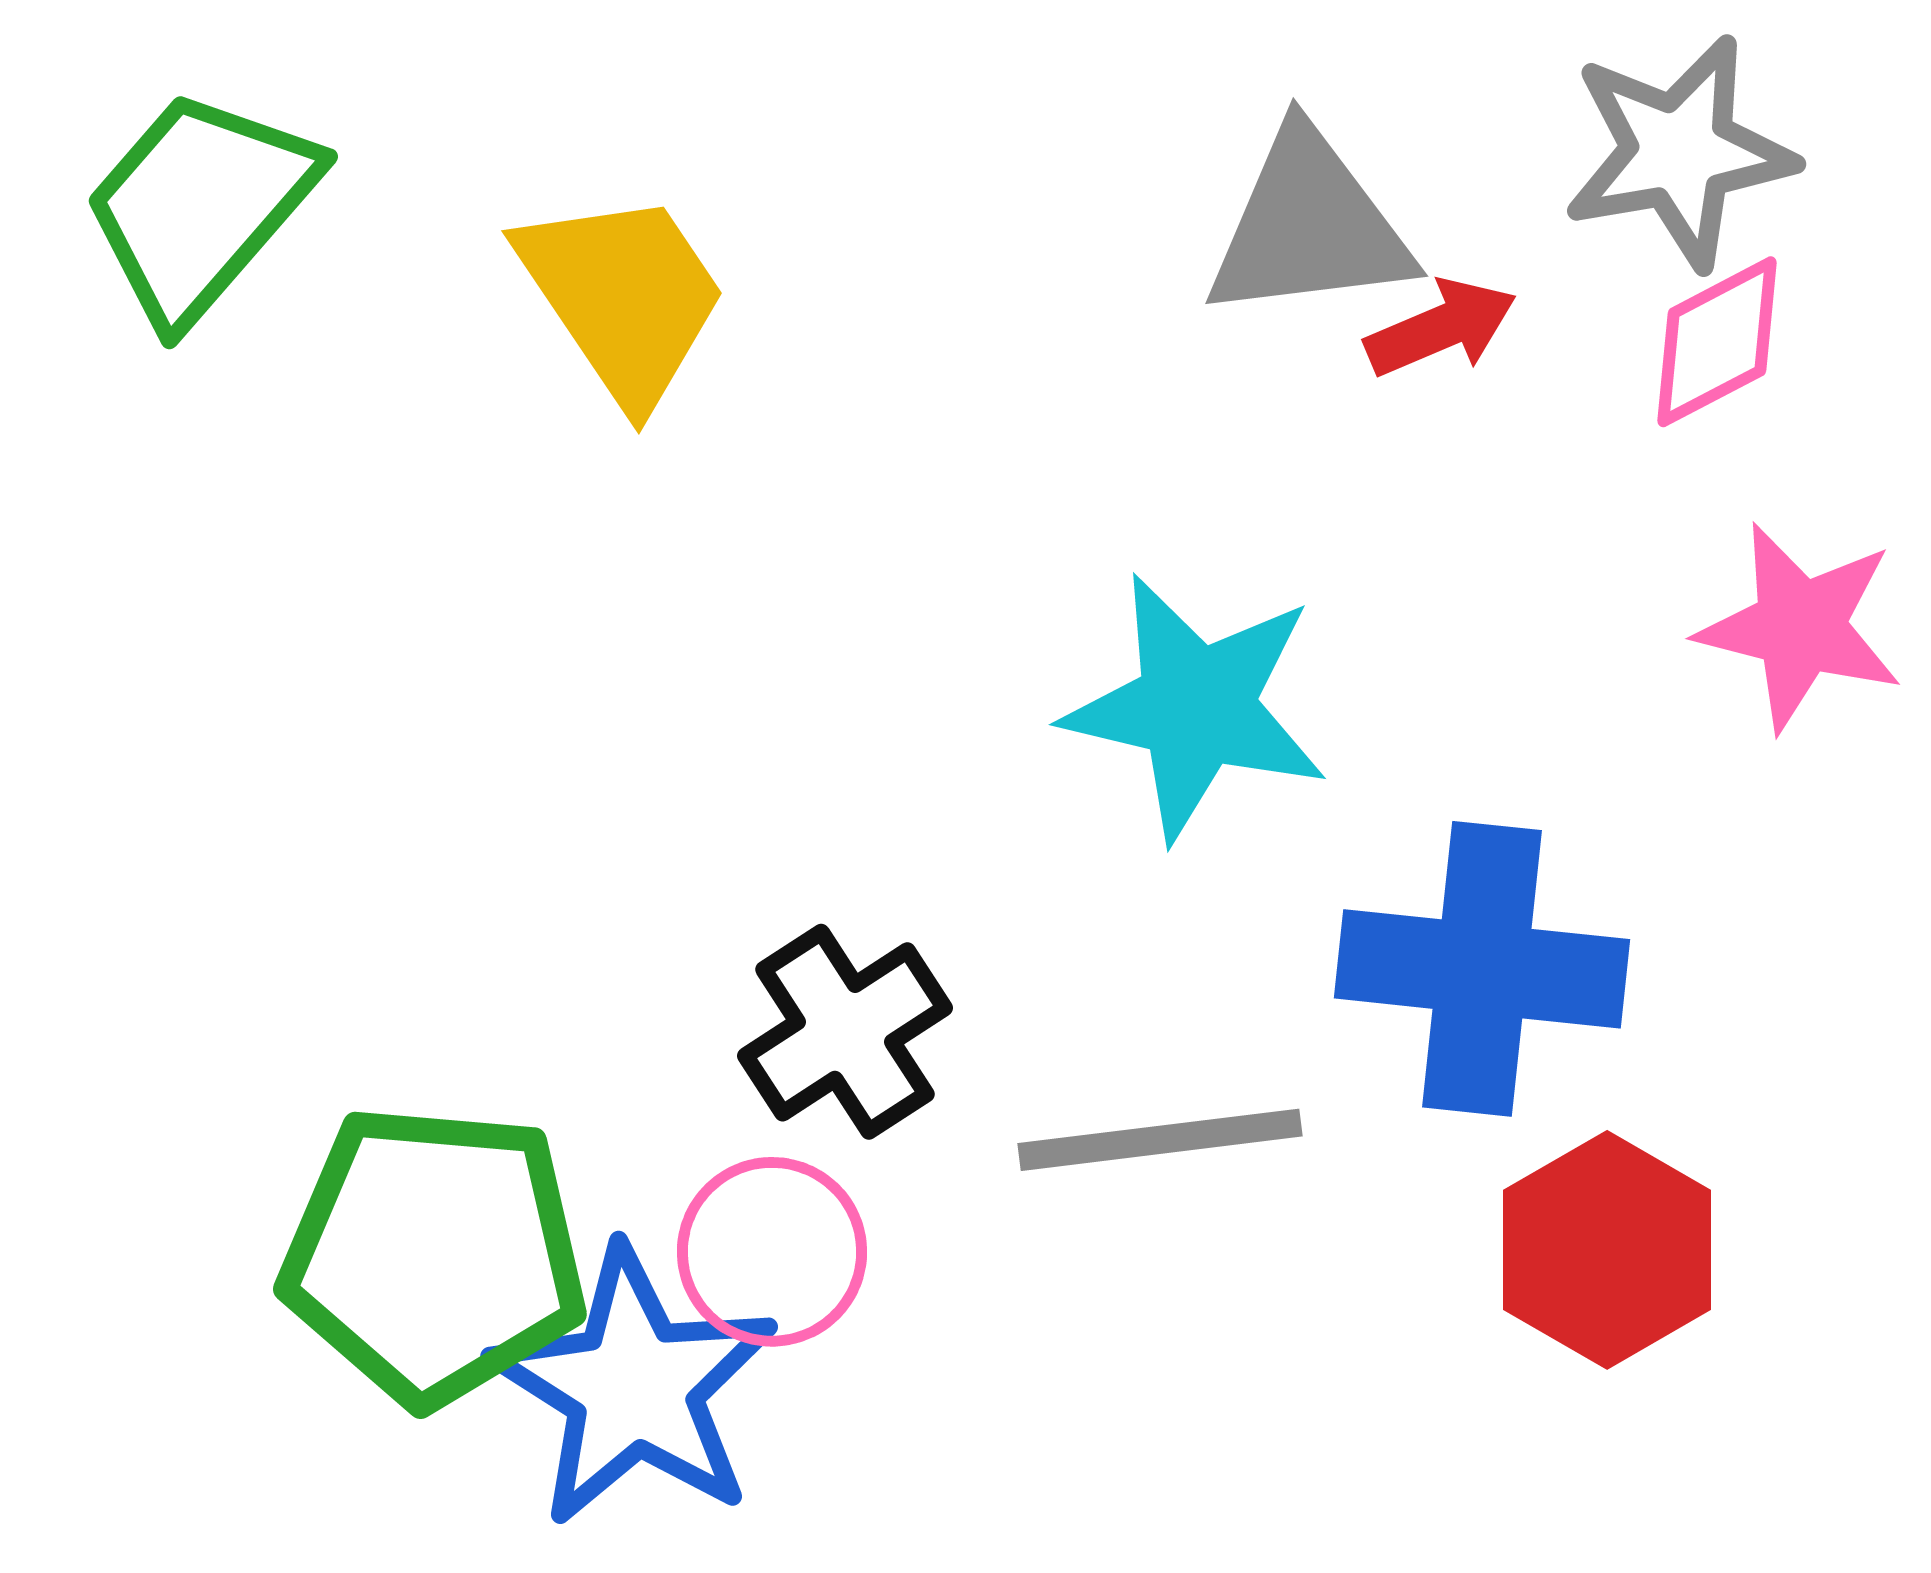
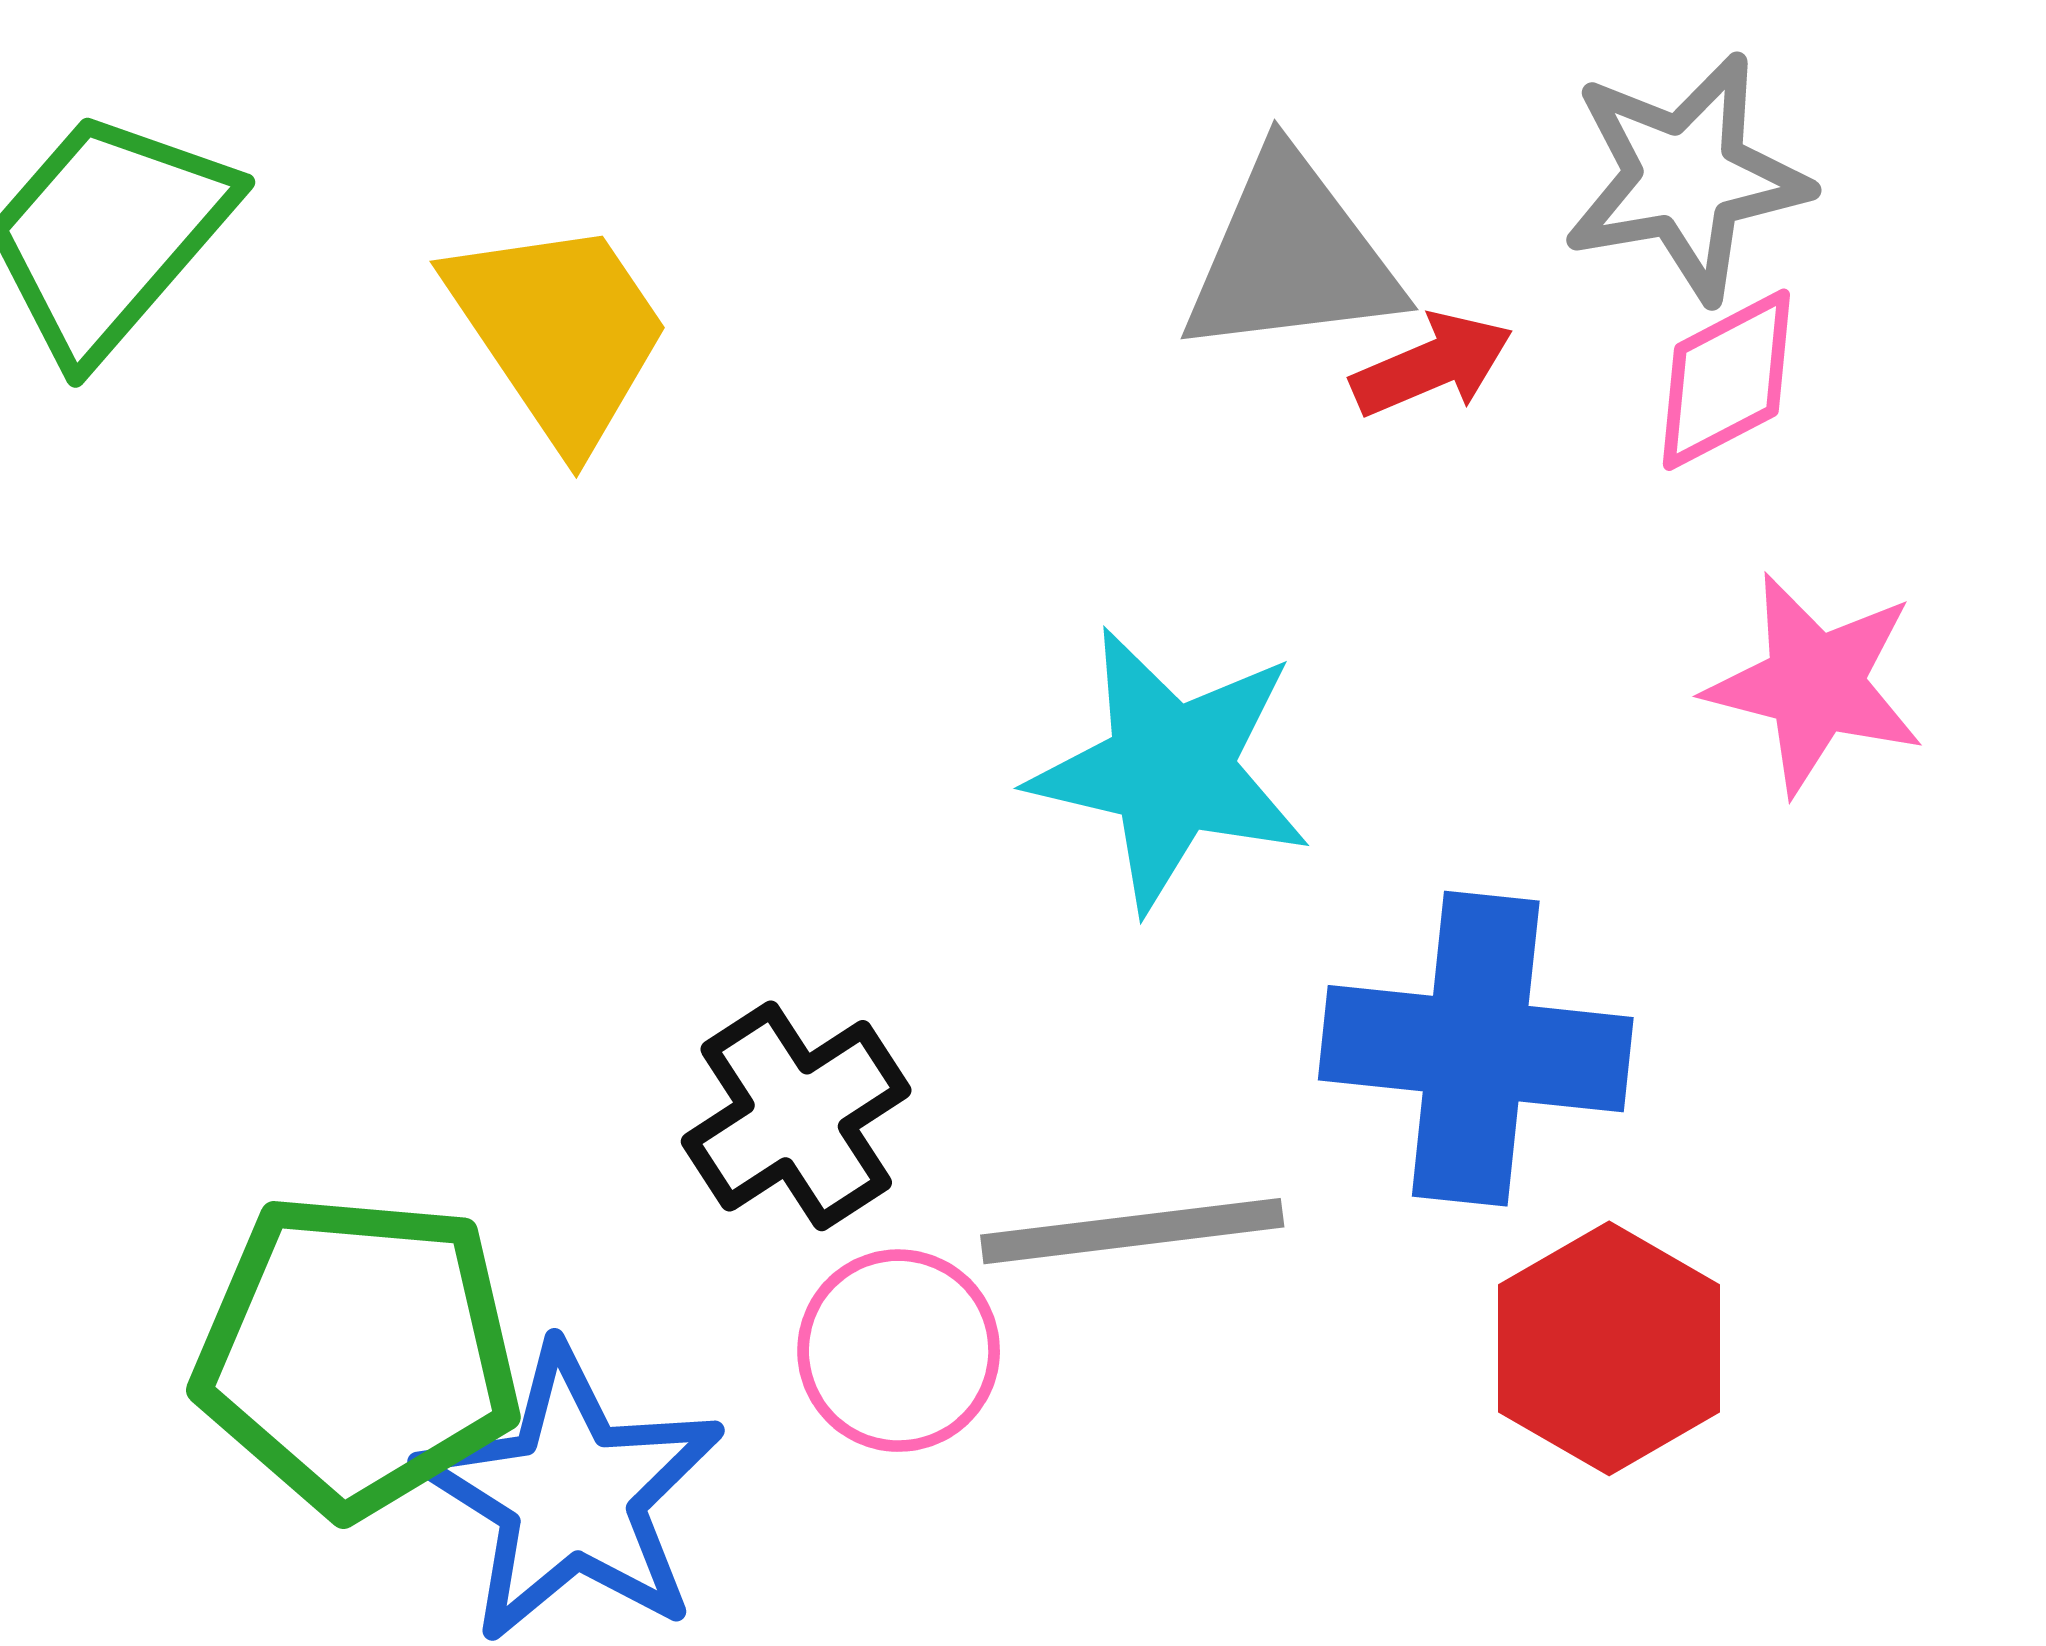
pink circle: (772, 1252) -> (899, 1351), moved

